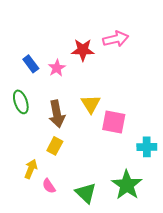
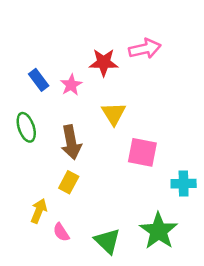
yellow triangle: (91, 104) -> (114, 114), moved

